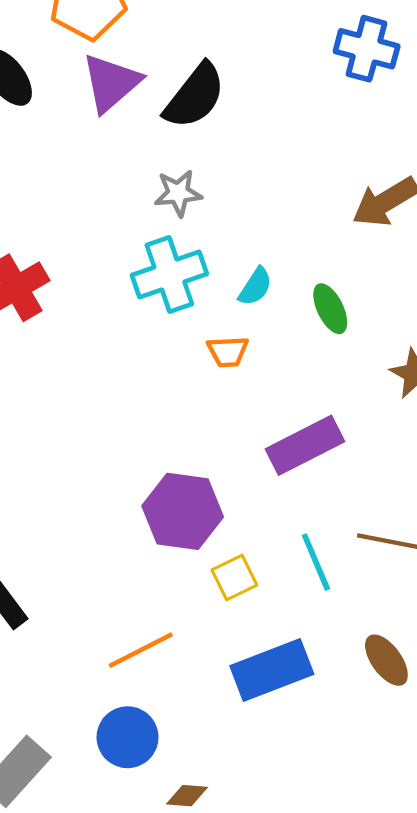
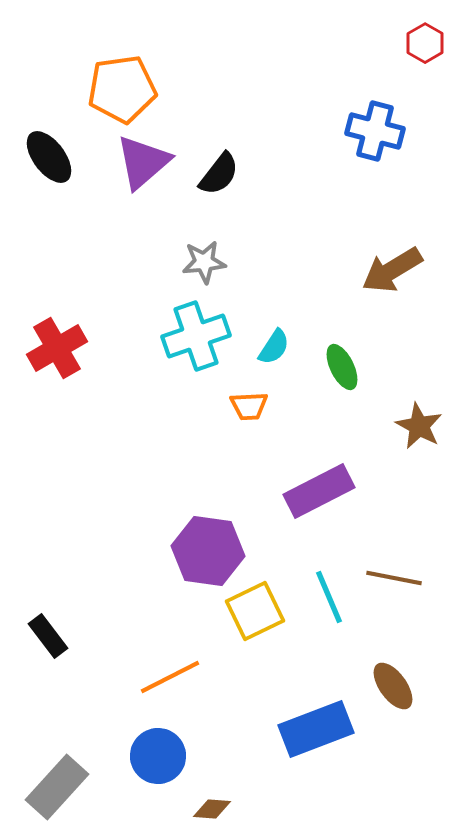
black semicircle: (195, 96) -> (219, 174), size x0.7
yellow square: (234, 577) -> (255, 611), size x1.4
blue rectangle: (272, 670) -> (316, 729), moved

